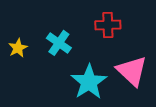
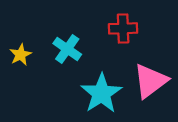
pink triangle: (132, 71) -> (150, 81), turned 40

